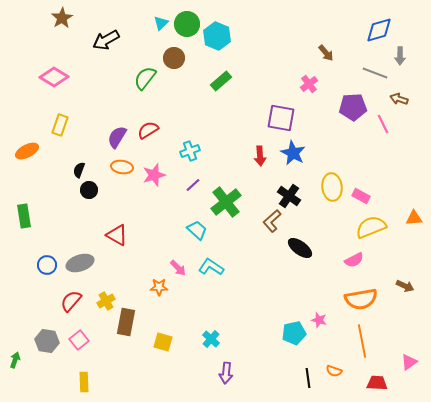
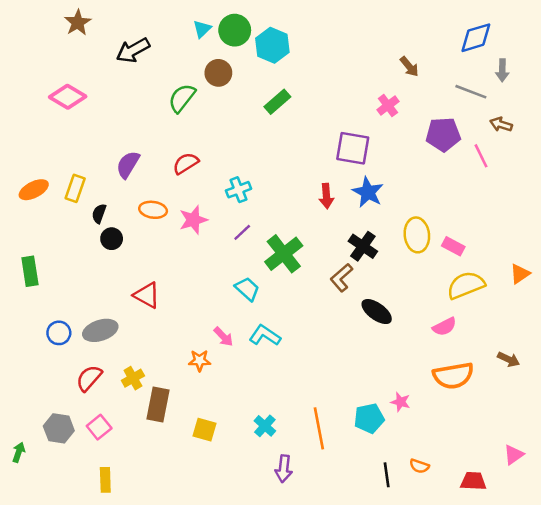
yellow rectangle: (60, 125) -> (75, 188), moved
purple semicircle: (117, 137) -> (128, 165), moved
orange triangle: (414, 218) -> (520, 274), turned -30
orange line: (362, 341) -> (319, 428), moved

